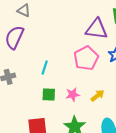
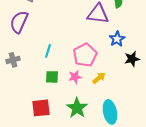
pink pentagon: (86, 58) -> (85, 55), moved

